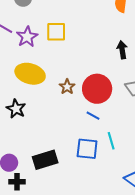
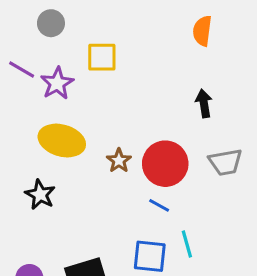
yellow square: (56, 32) -> (102, 57), moved

